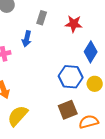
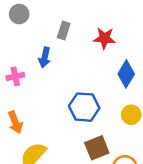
blue hexagon: (71, 77) -> (84, 107), moved

